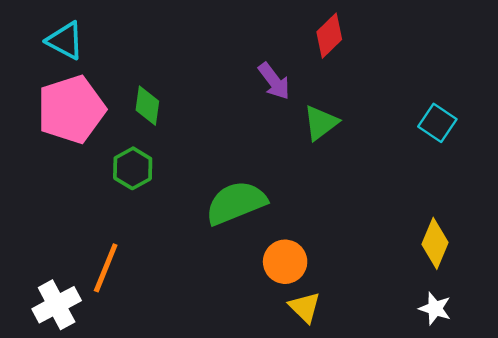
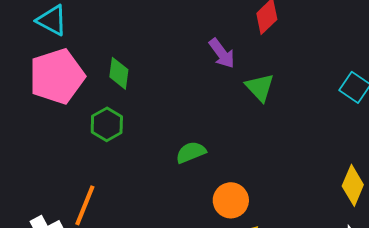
green triangle: (321, 123) -> (260, 87), turned -36
green semicircle: (236, 203) -> (191, 152), size x0.6

